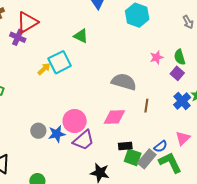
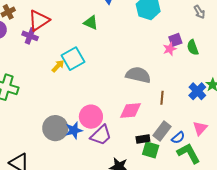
green triangle: (81, 36) -> (91, 23), moved
purple square: (177, 73) -> (175, 40), moved, turned 32
gray circle: (38, 131) -> (55, 128), size x1.6
gray rectangle: (147, 159) -> (162, 131), moved

